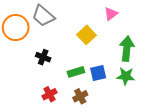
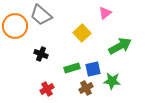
green arrow: (127, 49) -> (120, 46), turned 55
green star: (126, 76) -> (112, 81), moved
brown cross: (80, 96) -> (86, 88), moved

